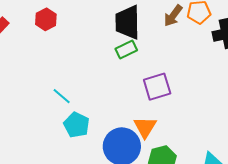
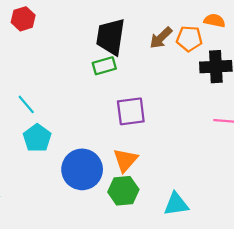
orange triangle: (145, 127) -> (125, 160), moved

